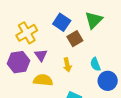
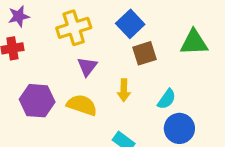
green triangle: (94, 20) -> (194, 43), moved, turned 30
purple hexagon: (18, 62) -> (37, 101), moved
cyan semicircle: (95, 64) -> (167, 99), turned -136

